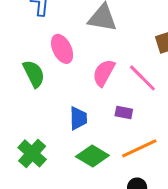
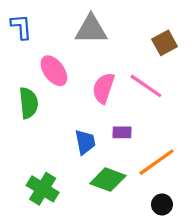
green semicircle: (34, 74) -> (29, 103), turned 32
purple rectangle: (124, 112) -> (122, 132), moved

